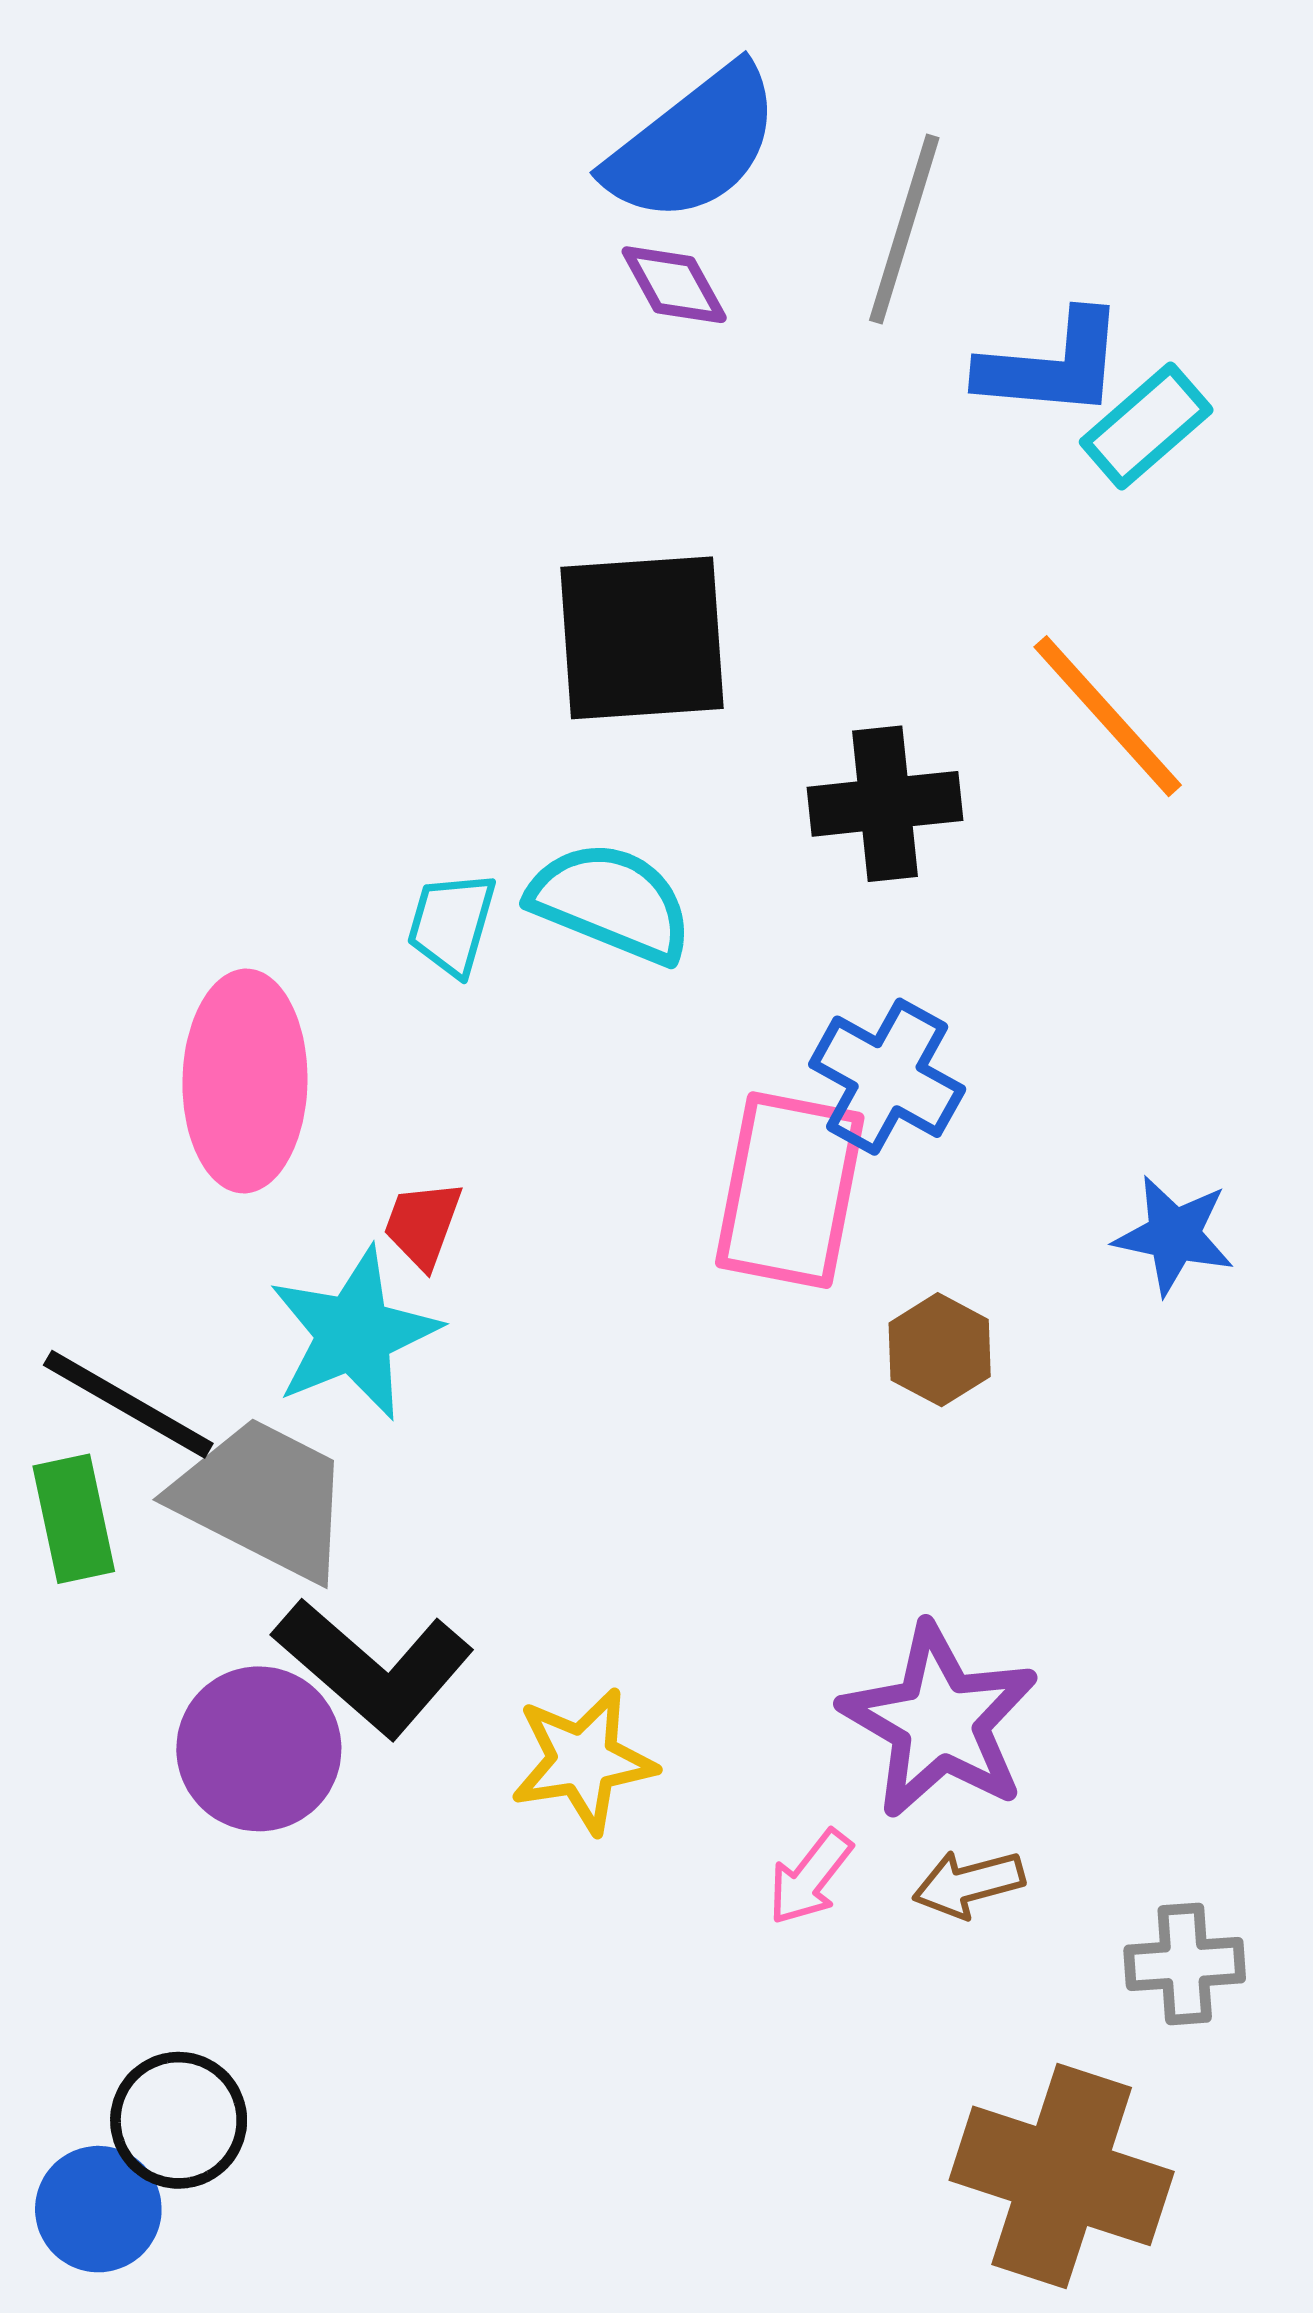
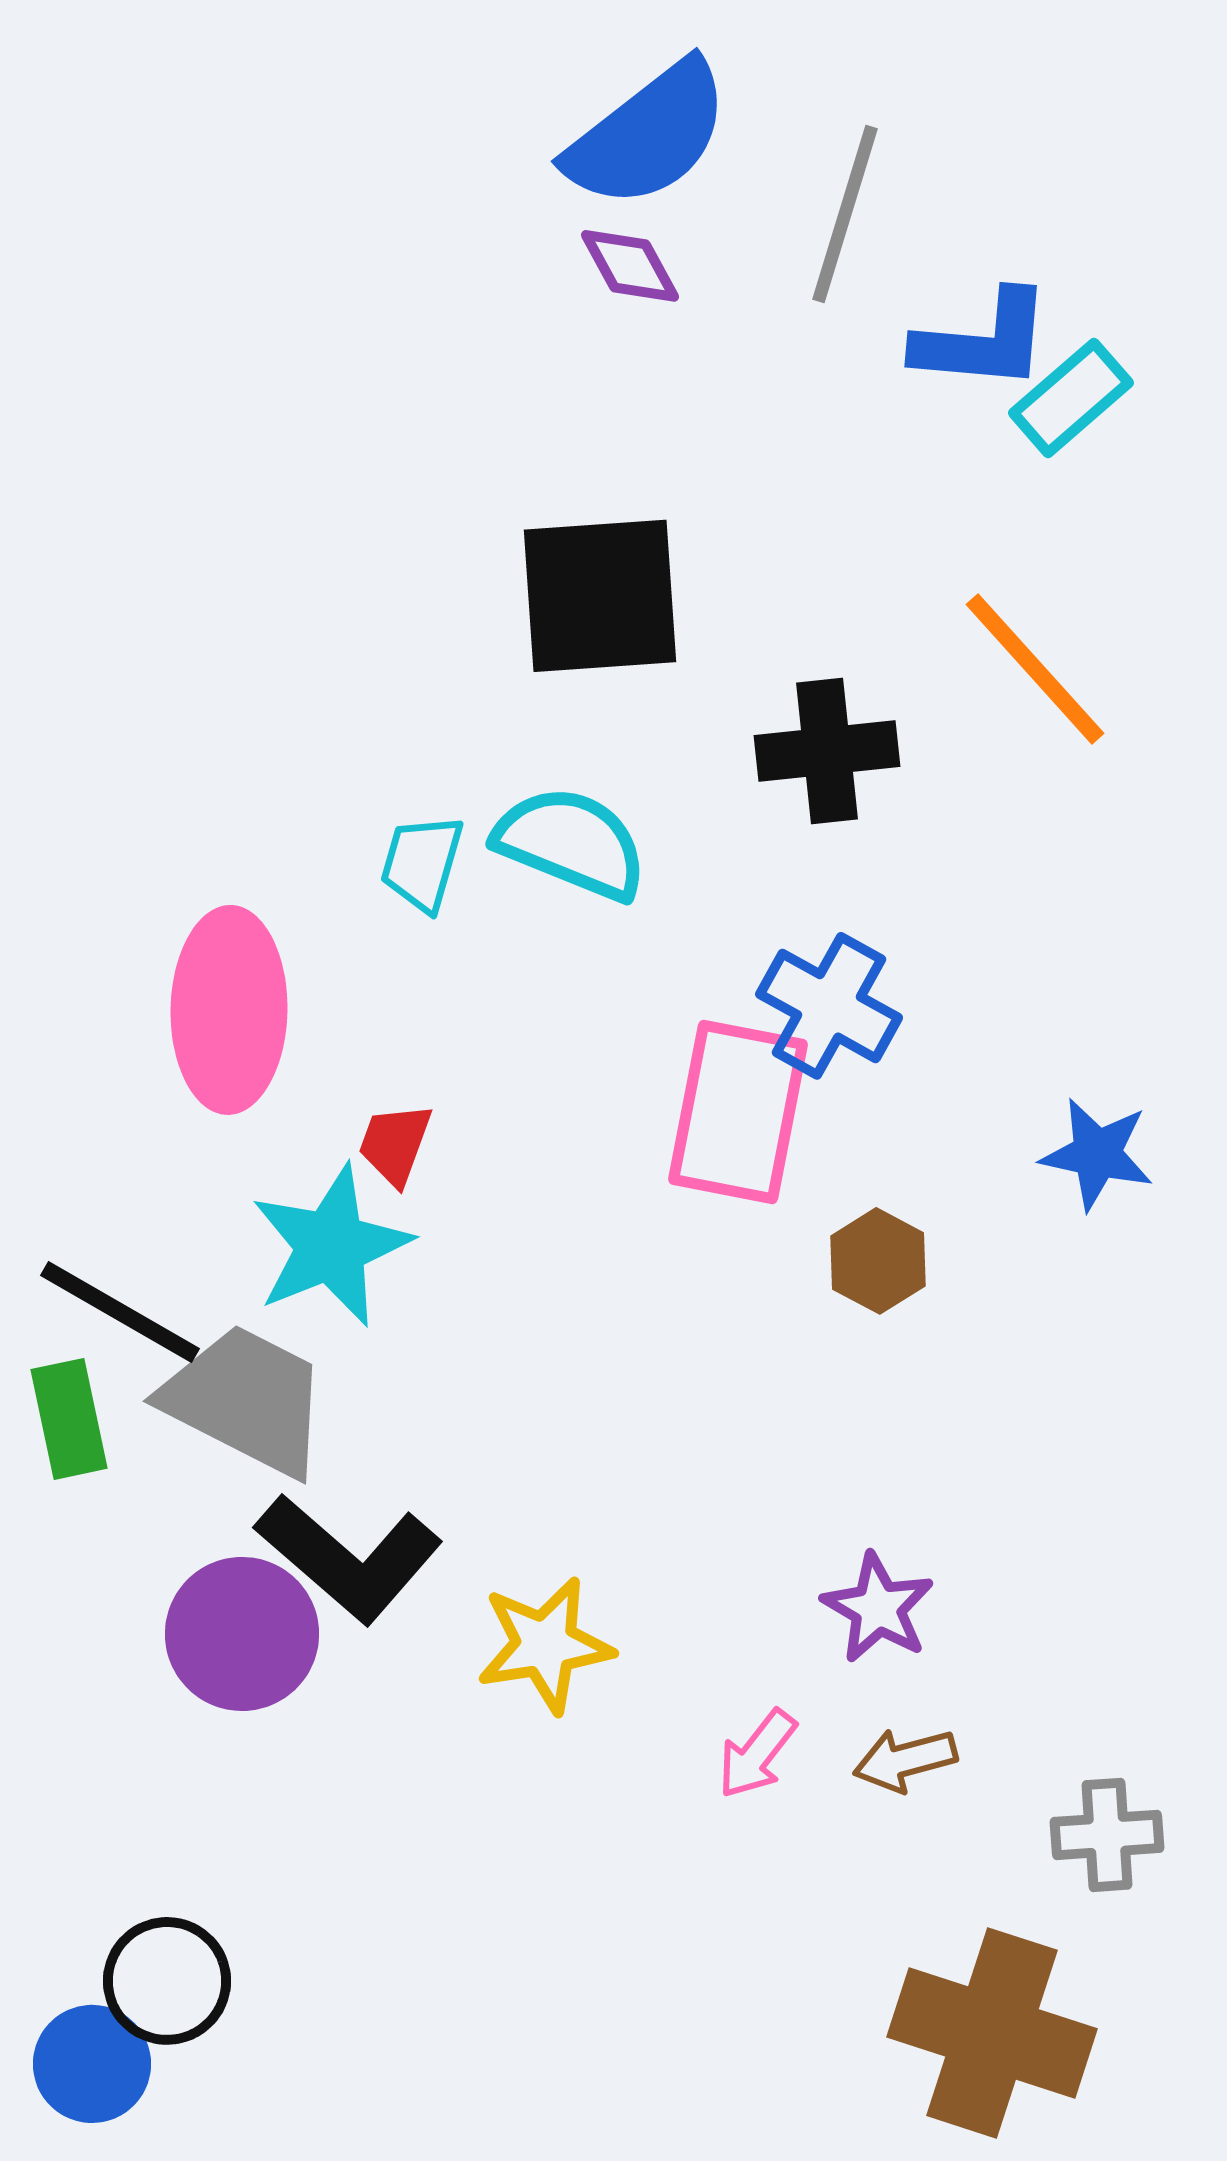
purple star: (940, 1721) -> (878, 1608), size x0.6

